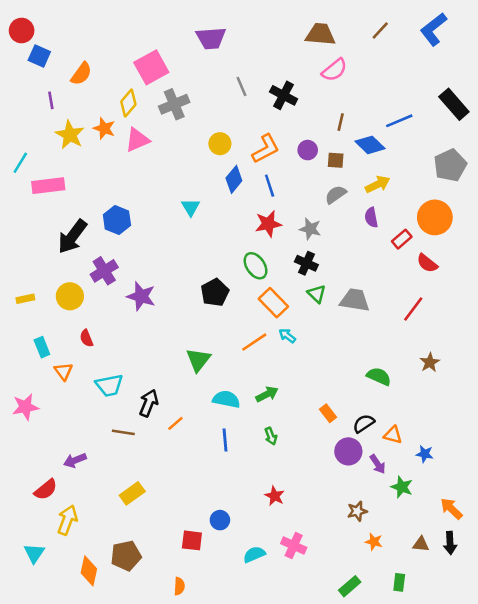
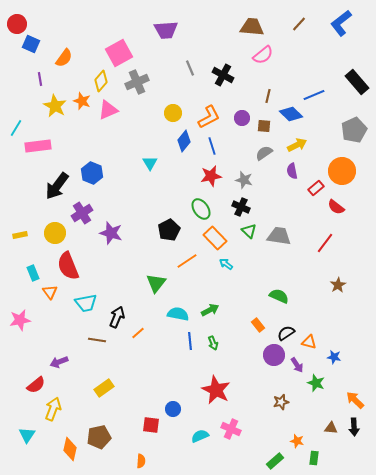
red semicircle: (86, 338) -> (68, 266), size x2.0
orange line: (254, 342) -> (187, 261), moved
green semicircle: (379, 376) -> (279, 296), moved
blue line: (225, 440) -> (190, 341), moved
red star: (275, 496) -> (216, 390), size x1.8
orange star: (374, 542) -> (297, 441), moved

